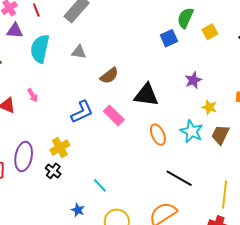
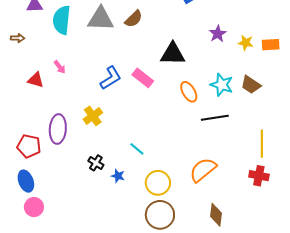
gray triangle: (79, 52) -> (101, 19), size x1.8
brown semicircle: (109, 76) -> (134, 19), moved
yellow star: (209, 107) -> (246, 43), moved
brown trapezoid: (220, 135) -> (251, 85), turned -75
black cross: (53, 171) -> (96, 163), moved
black line: (179, 178) -> (215, 118), moved, turned -32

